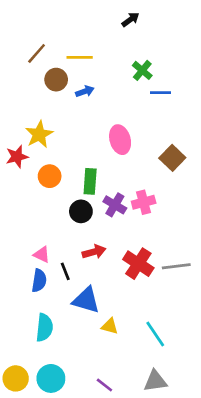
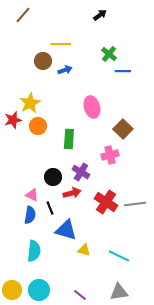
brown line: (37, 53) -> (23, 15), moved
brown square: (172, 158) -> (123, 129), moved
orange circle: (50, 176) -> (38, 126), moved
purple cross: (115, 205) -> (81, 172), moved
black circle: (81, 211) -> (53, 177), moved
cyan line: (155, 334) -> (119, 256), turned -30

